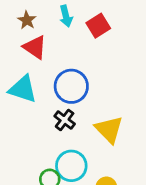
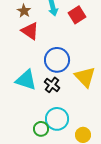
cyan triangle: (23, 89) -> (26, 80), moved
yellow triangle: (109, 129) -> (85, 77), moved

